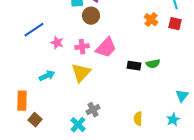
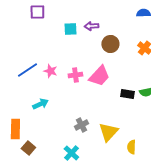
brown circle: (91, 16) -> (110, 44), moved
blue line: (34, 30) -> (27, 70), moved
yellow triangle: (81, 73) -> (108, 132), moved
gray cross: (93, 110) -> (81, 125), moved

